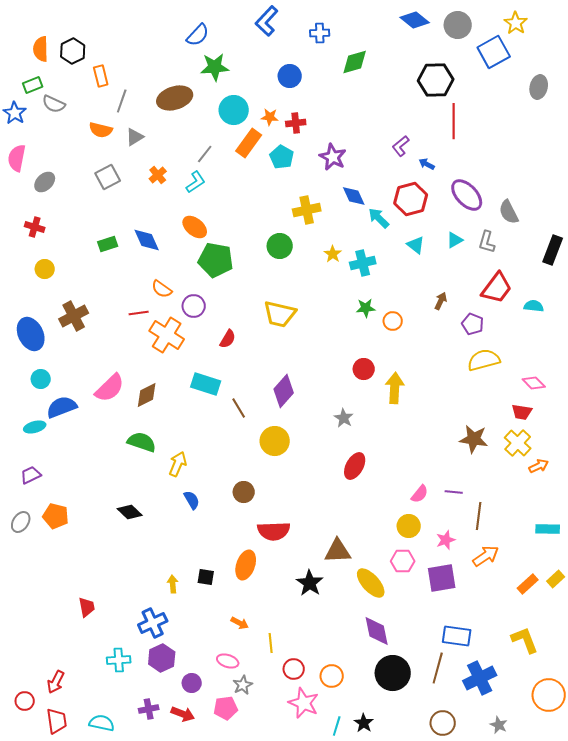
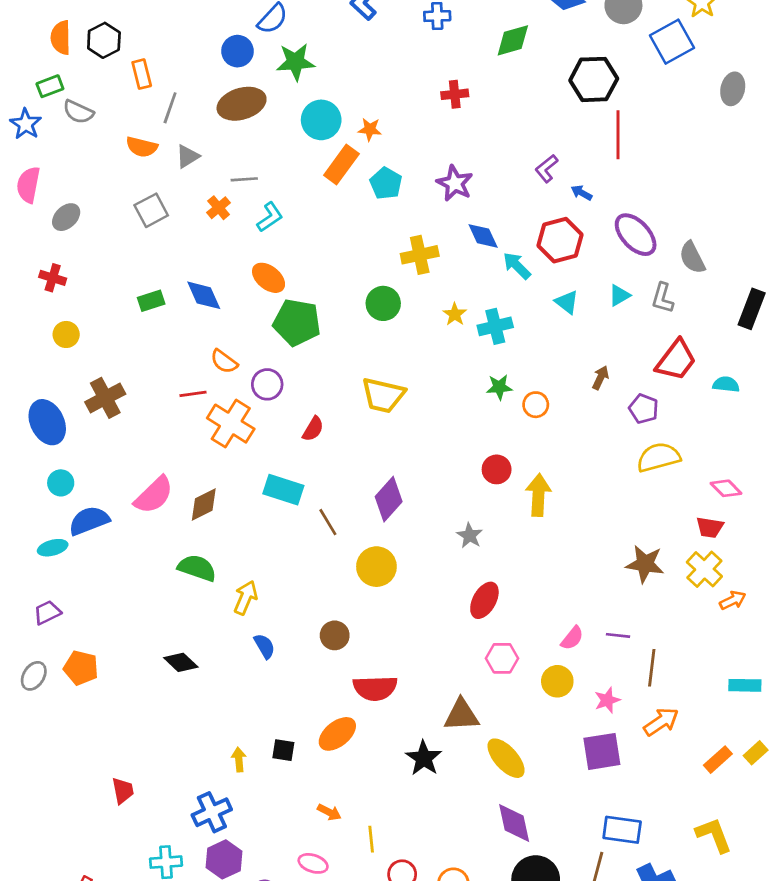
green diamond: (355, 62) -> (513, 40), moved
blue circle: (290, 76) -> (237, 51), moved
red cross: (296, 123) -> (455, 94), moved
gray line: (205, 154) -> (244, 179), moved, turned 48
pink hexagon: (403, 561) -> (502, 658), moved
orange ellipse: (246, 565) -> (337, 734), turned 32

